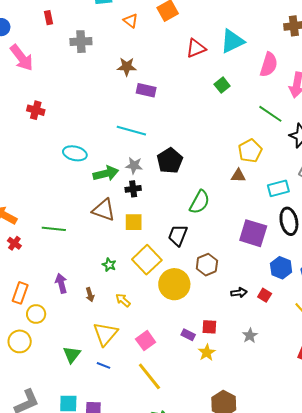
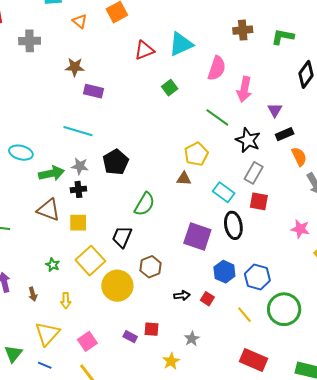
cyan rectangle: (278, 188) -> (224, 192), turned 50
yellow arrow: (123, 300) -> (66, 301), turned -133
yellow star: (207, 352) -> (171, 361), moved

